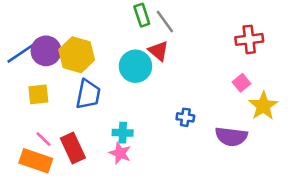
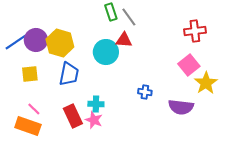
red triangle: (158, 51) -> (124, 40), turned -36
pink square: (242, 83) -> (189, 65), size x1.5
red rectangle: (73, 148) -> (73, 116), moved

